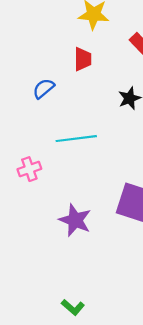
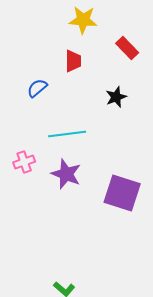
purple star: (75, 220) -> (66, 174), moved

